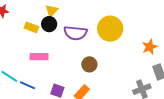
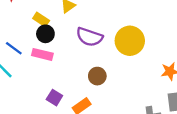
black circle: (49, 24) -> (45, 34), moved
blue line: (28, 85) -> (14, 48), moved

